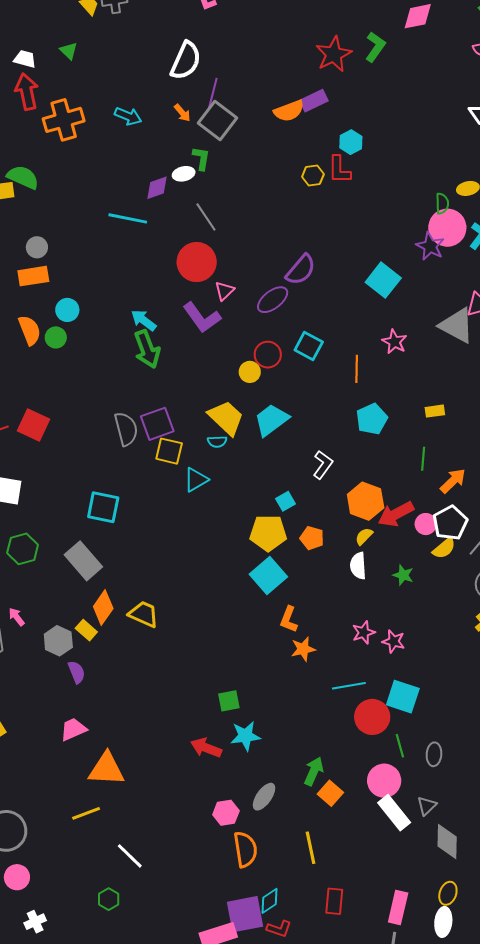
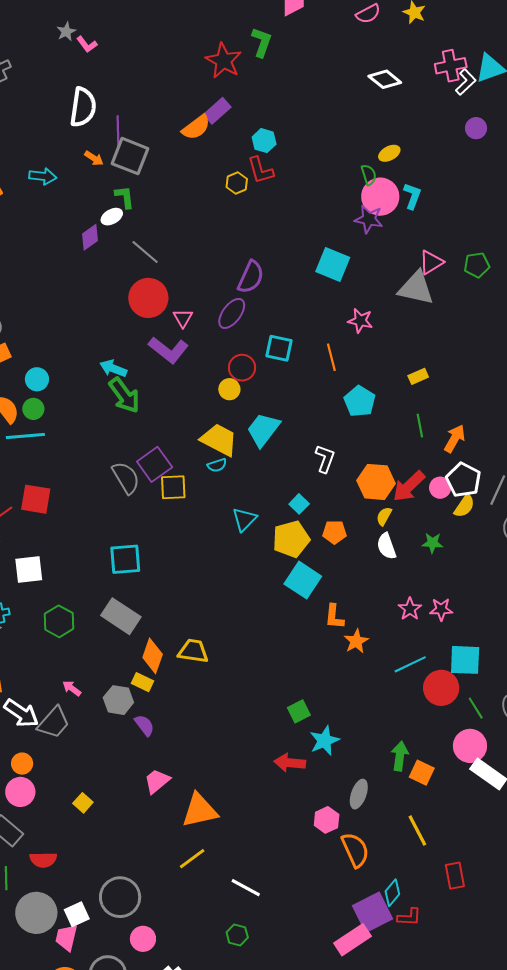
cyan line: (128, 218) -> (25, 436), moved
cyan triangle: (196, 480) -> (244, 519), moved

